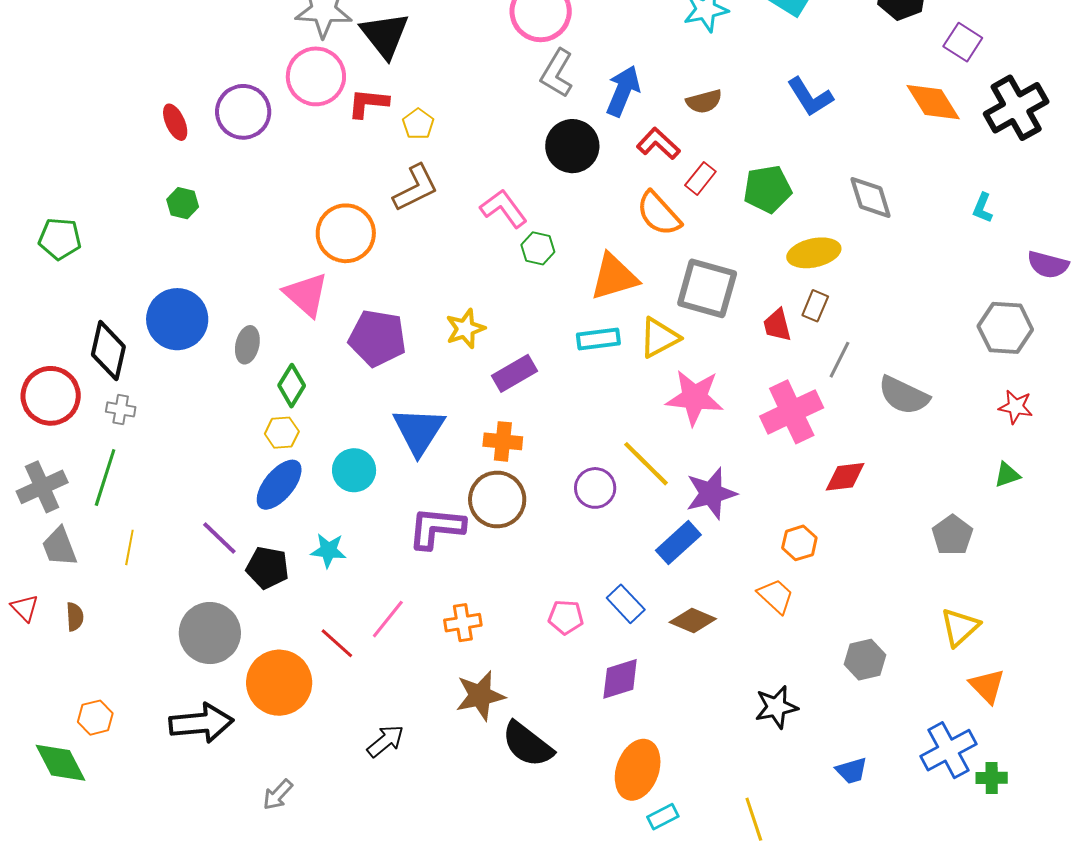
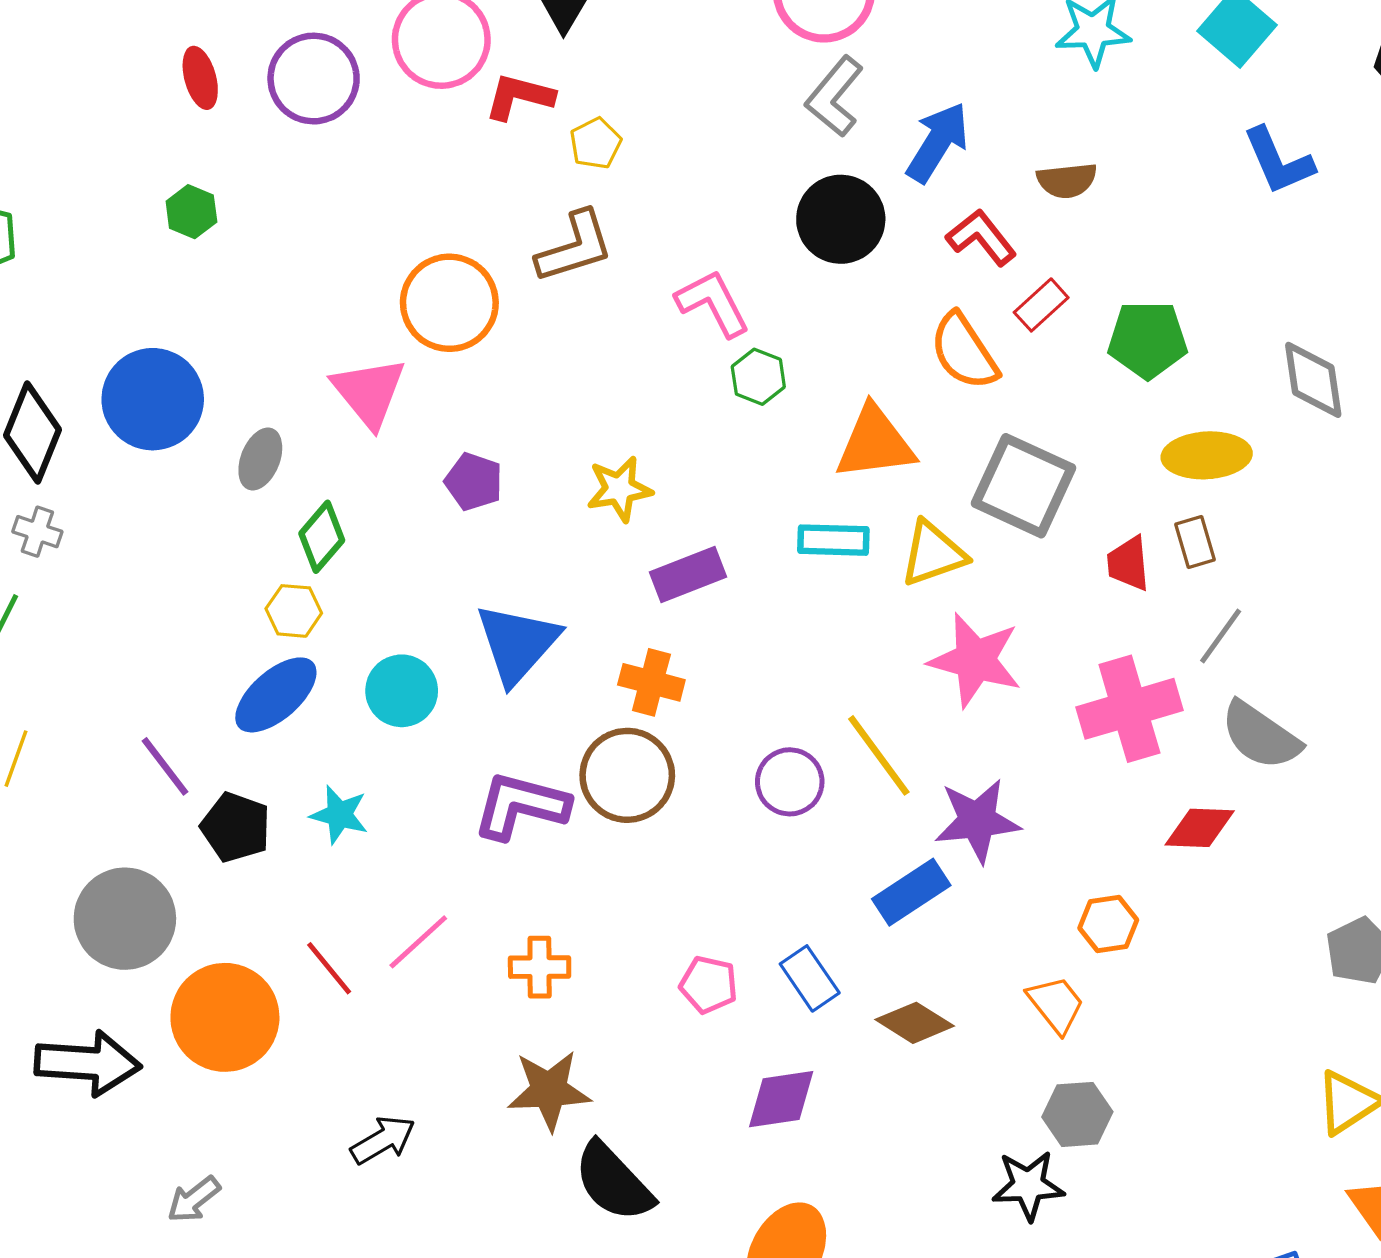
blue L-shape: (810, 97) -> (1278, 161), moved
brown rectangle: (815, 306) -> (1195, 542), turned -48
purple pentagon: (377, 338) -> (474, 482), size x0.6
gray semicircle: (904, 395) -> (1261, 735), moved
gray hexagon: (865, 660) -> (1077, 1114), moved

